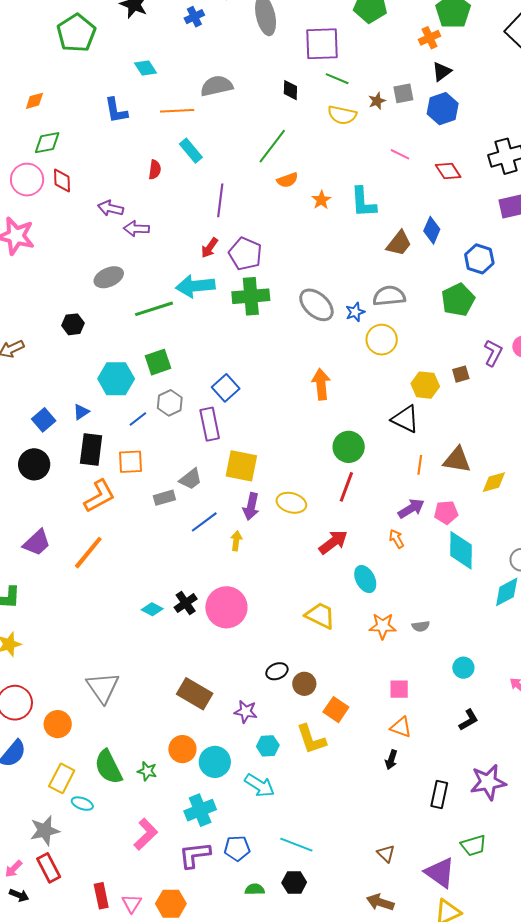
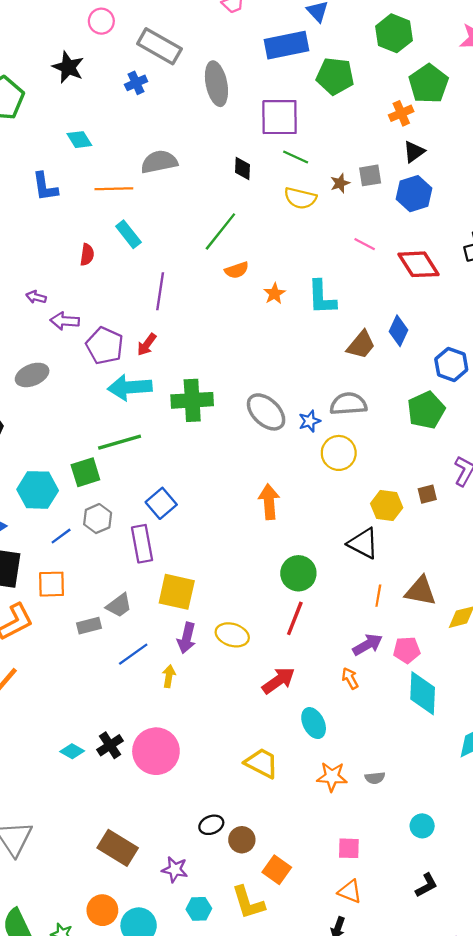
red diamond: (448, 171) -> (419, 264), size x1.4
purple arrow: (111, 208) -> (36, 297), size x0.7
purple pentagon: (245, 254) -> (105, 346), moved
green line: (154, 309) -> (120, 442), moved

